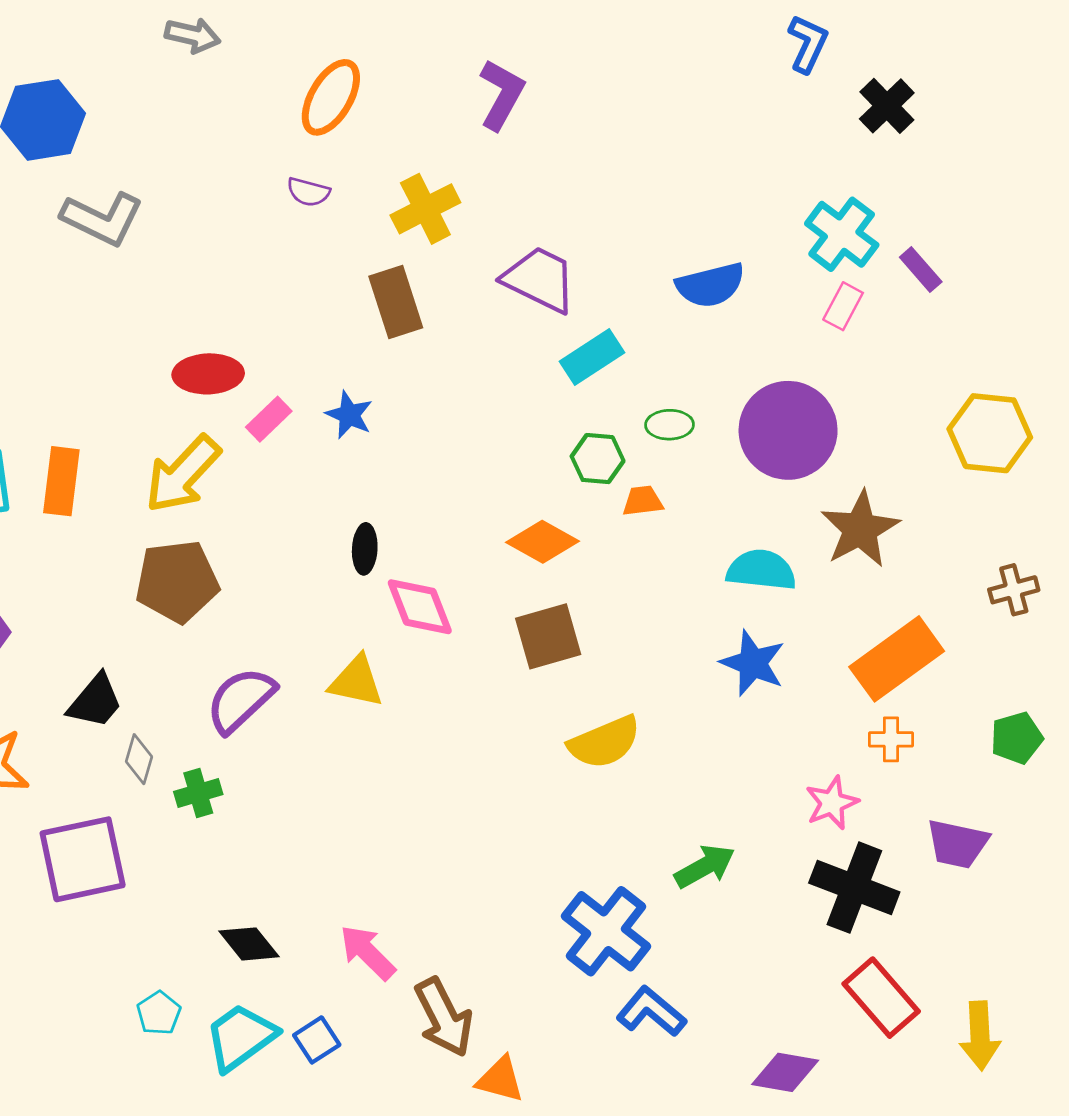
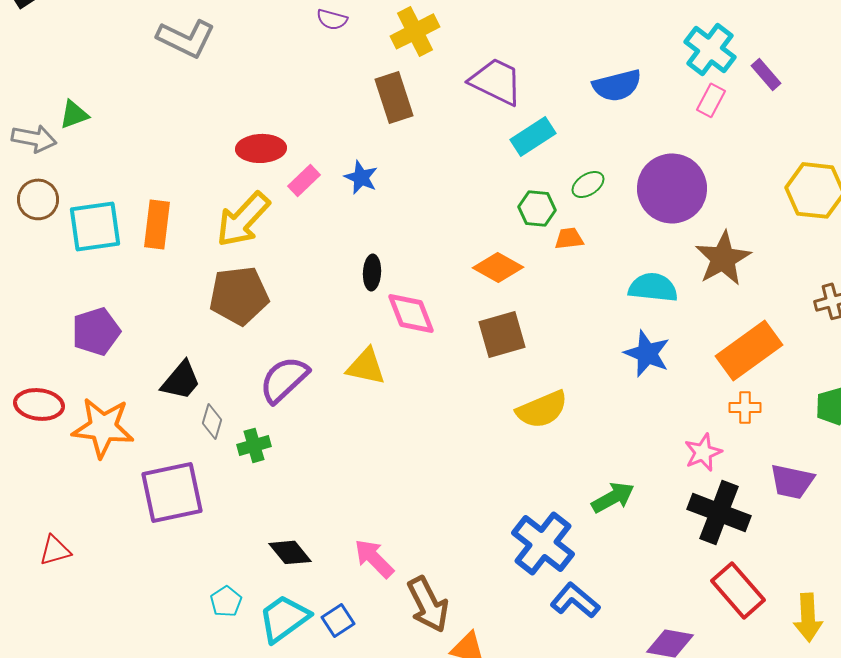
green ellipse: (670, 425) -> (588, 184), turned -32

